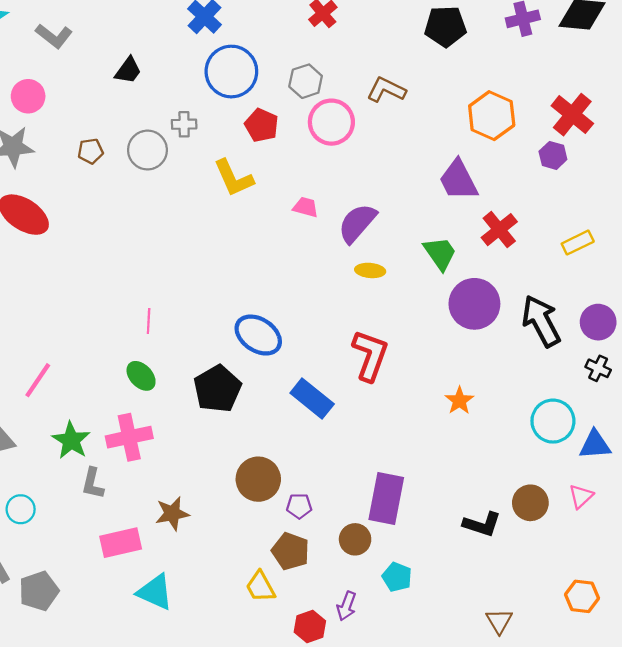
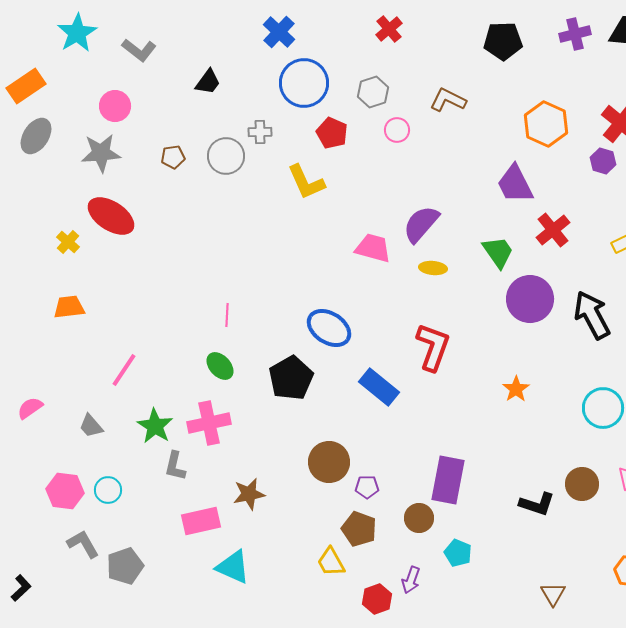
pink circle: (331, 122) -> (397, 130), size x0.6
pink trapezoid: (306, 207) -> (373, 248), moved, size x1.5

